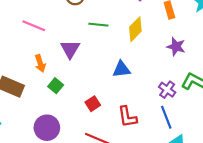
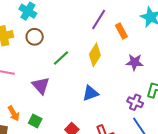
green line: (98, 25) -> (61, 58), turned -36
orange arrow: (40, 63) -> (14, 113), moved

